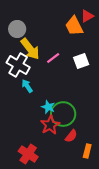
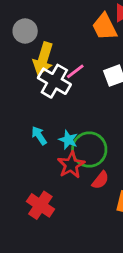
yellow arrow: (30, 49) -> (43, 59), turned 55
white cross: (18, 65) -> (54, 81), moved
cyan arrow: (27, 86) -> (39, 136), moved

